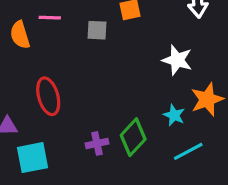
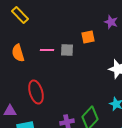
pink line: (50, 18) -> (47, 50), moved

